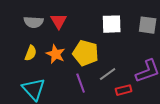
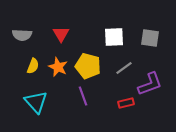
gray semicircle: (34, 22) -> (22, 35), moved
gray line: (108, 74) -> (124, 68), moved

